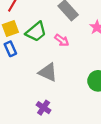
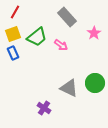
gray triangle: (48, 72) -> (69, 88), moved

